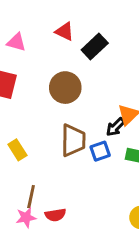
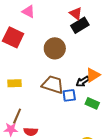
red triangle: (65, 31) -> (76, 13), moved
brown trapezoid: (73, 140) -> (53, 85), turned -85
yellow rectangle: (17, 150) -> (14, 83), turned -72

